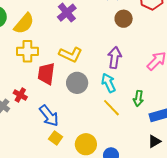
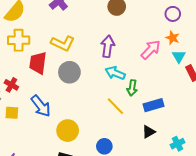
cyan arrow: (108, 83) -> (115, 73), moved, turned -42
yellow line: (111, 108) -> (115, 106), moved
yellow square: (56, 138) -> (12, 113), moved, turned -32
yellow circle: (86, 144) -> (68, 131), moved

